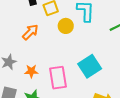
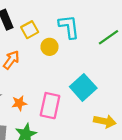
pink rectangle: (58, 78) -> (50, 106), turned 30

